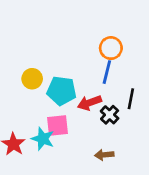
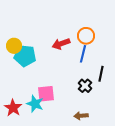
yellow circle: (32, 79) -> (14, 46), moved
cyan pentagon: (61, 91) -> (25, 56), moved
red arrow: (90, 103) -> (61, 44), moved

